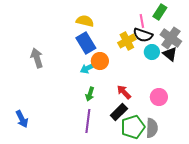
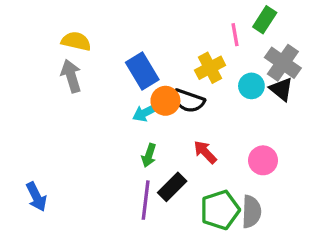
yellow semicircle: (85, 21) -> (76, 41), moved
black semicircle: (143, 35) -> (189, 101), moved
gray arrow: (37, 58) -> (71, 76), moved
black rectangle: (119, 112) -> (172, 187), moved

